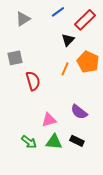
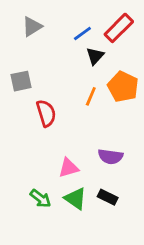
blue line: (58, 12) -> (82, 34), moved
purple semicircle: (79, 112) -> (110, 157), turned -30
green triangle: (54, 142) -> (75, 198), turned 30

